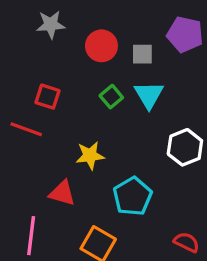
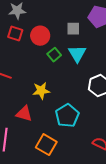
red circle: (101, 46) -> (40, 36), moved
red square: (47, 97) -> (15, 34), moved

